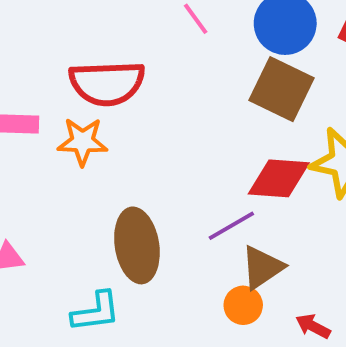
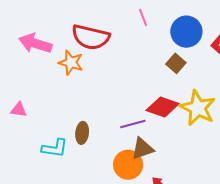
brown square: (281, 89) -> (176, 63), size x0.6
brown ellipse: (137, 245) -> (82, 133), moved, size x0.6
orange circle: (243, 305) -> (128, 165), size x1.5

